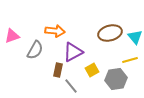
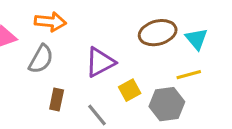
orange arrow: (55, 31) -> (50, 22), moved
brown rectangle: (58, 70) -> (57, 99), moved

